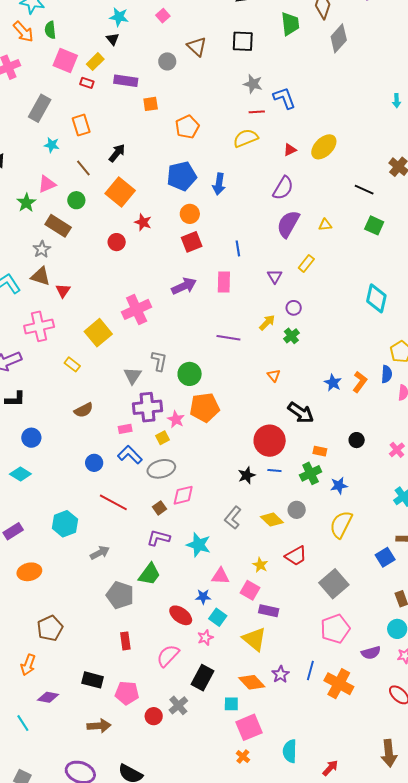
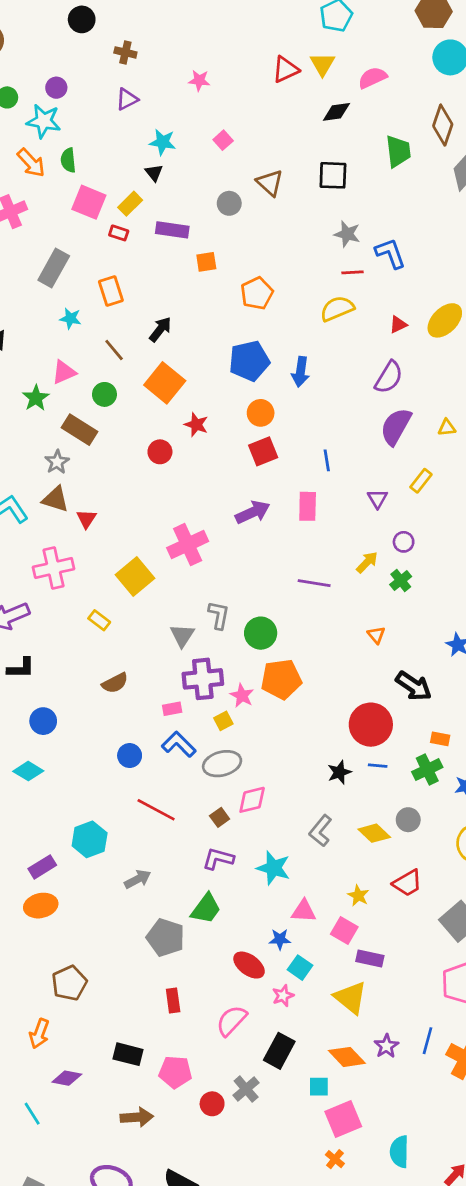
purple rectangle: (13, 531) -> (42, 867), moved

